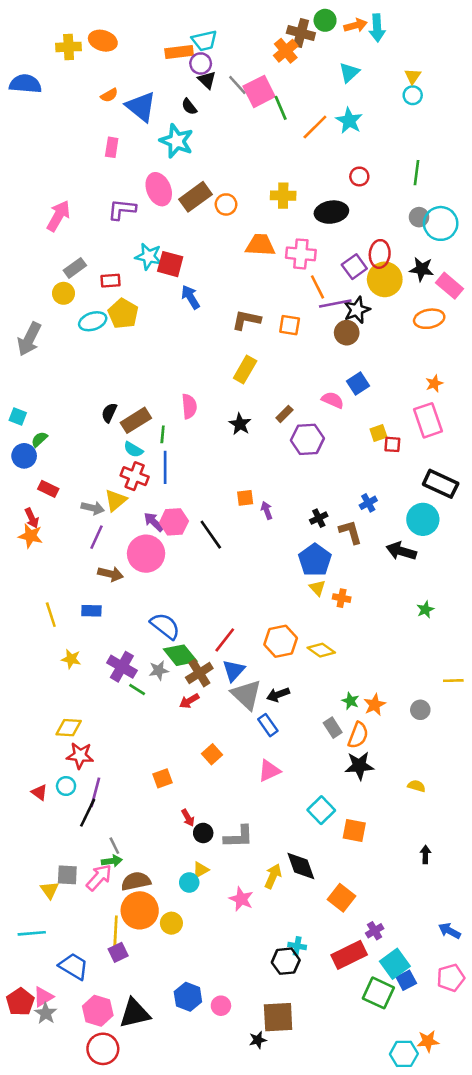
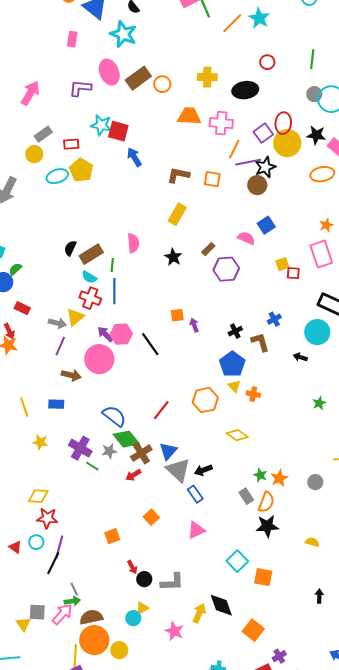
orange line: (317, 287) -> (234, 149), turned 54
black arrow: (401, 551) -> (300, 357), size x0.6
red line: (225, 640) -> (161, 410), moved
orange hexagon: (281, 641) -> (205, 400), moved

